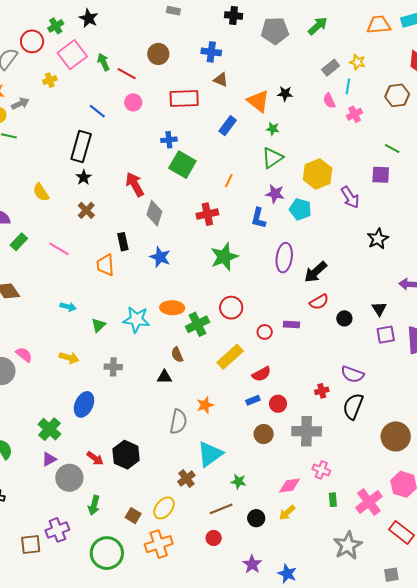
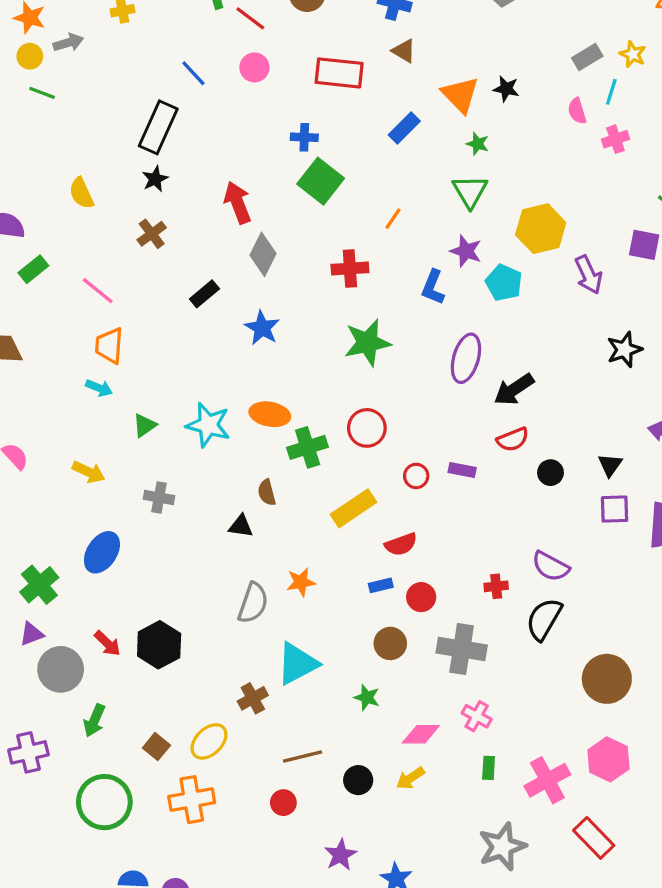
green triangle: (272, 158) -> (470, 191), turned -35
black rectangle: (123, 242) -> (204, 294), turned 54
orange trapezoid: (105, 265) -> (109, 346), moved
green star: (239, 482) -> (367, 697), moved

